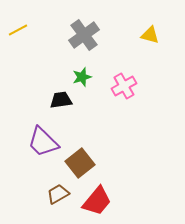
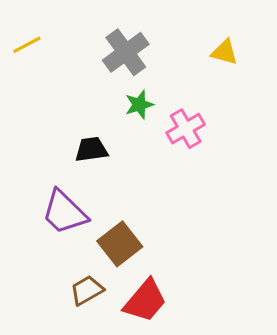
green star: (82, 77) -> (139, 105), moved

